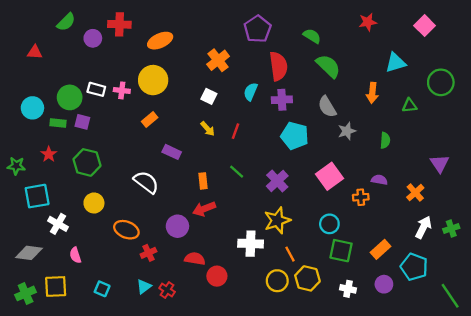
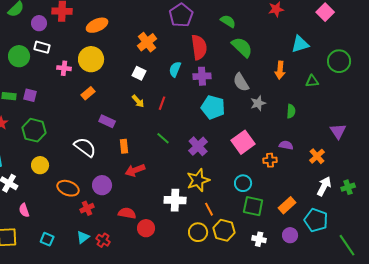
white rectangle: (96, 89) -> (42, 47), moved
green circle: (70, 97) -> (19, 56), moved
orange rectangle: (203, 181) -> (124, 146), moved
purple circle: (177, 226) -> (102, 185), moved

